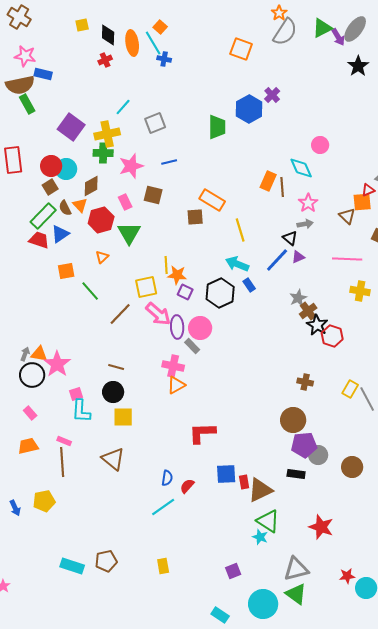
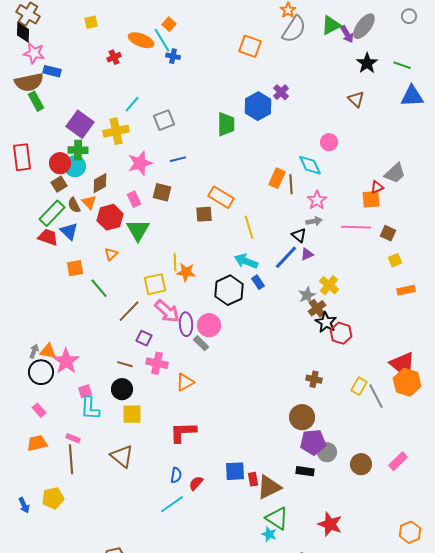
black diamond: (108, 35) -> (23, 32), moved
orange ellipse: (132, 43) -> (141, 40), turned -60
green cross: (103, 153) -> (78, 150), moved
brown triangle: (347, 216) -> (356, 99), moved
blue triangle: (60, 234) -> (69, 231), turned -42
pink line: (347, 259) -> (356, 227), moved
yellow cross: (360, 291) -> (329, 285), moved, turned 30
purple square: (185, 292) -> (144, 338), moved
pink cross: (173, 366) -> (157, 363), moved
red L-shape: (202, 433) -> (183, 432), moved

